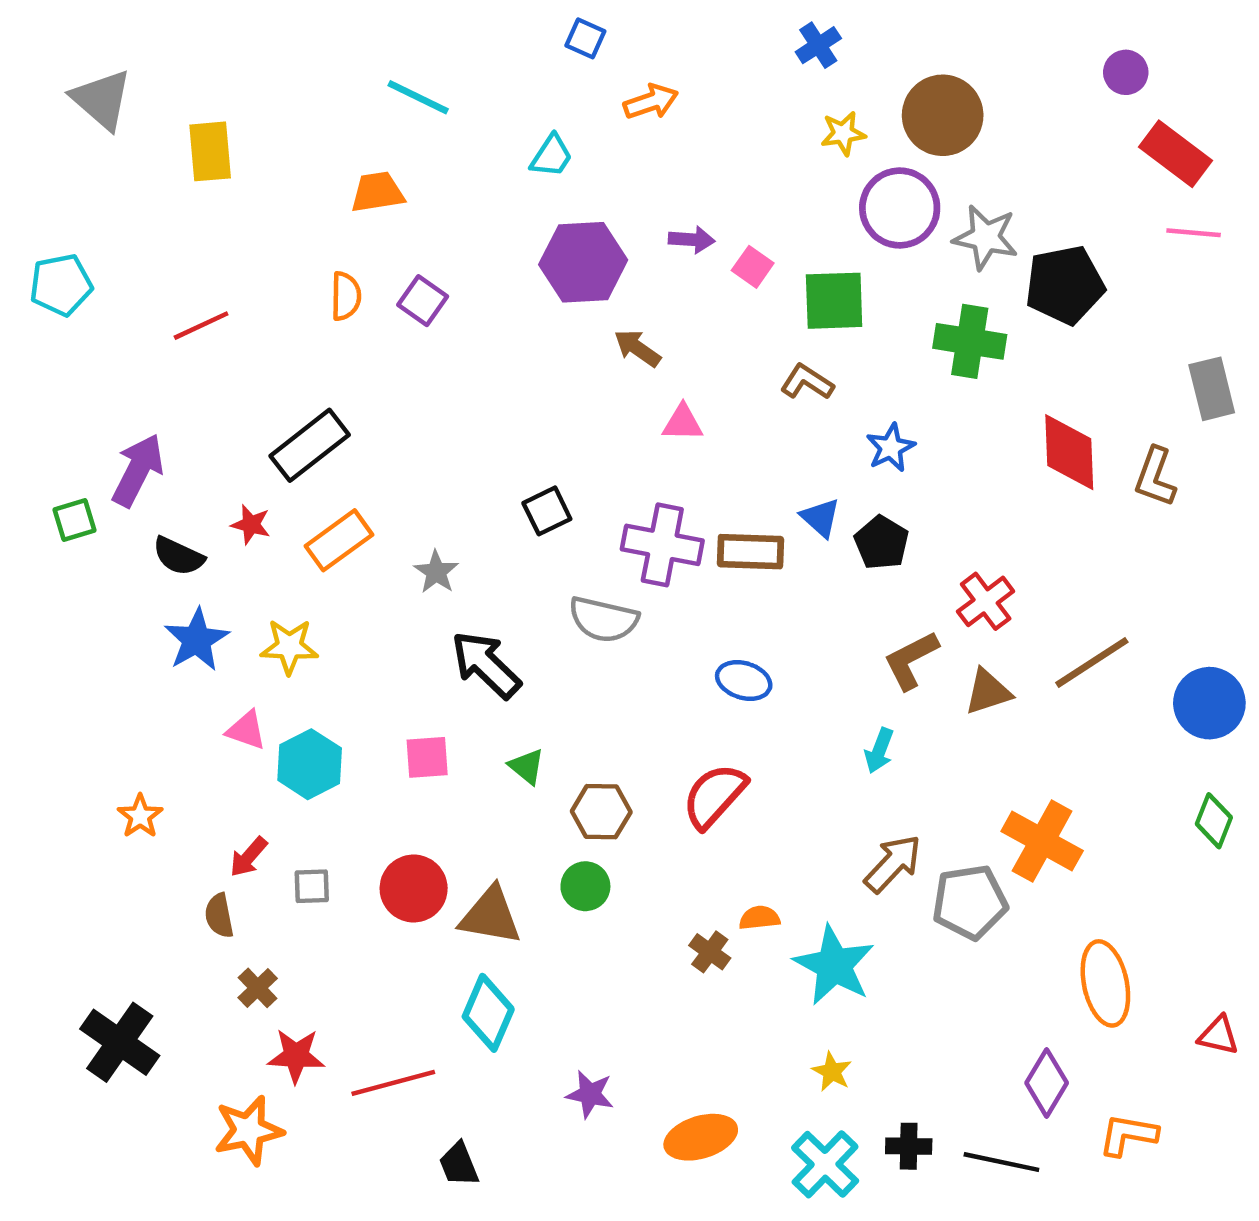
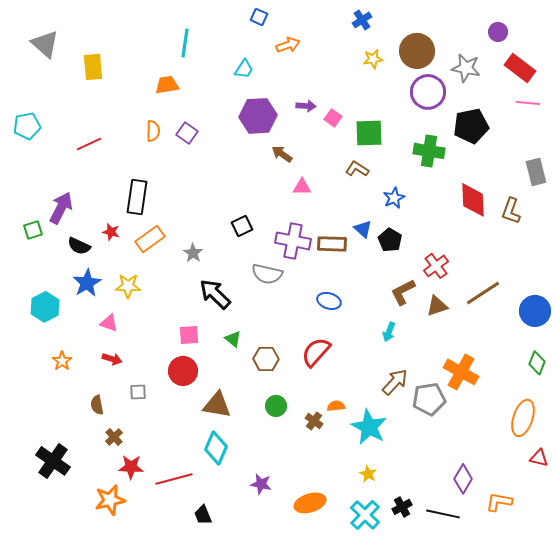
cyan line: (418, 97) -> (185, 43), turned 72
purple circle: (900, 208) -> (428, 92), moved
gray star: (986, 237) -> (466, 68), moved
black rectangle: (310, 445) -> (137, 197), turned -44
cyan hexagon: (310, 764) -> (45, 307), moved
red arrow: (249, 857) -> (112, 359), moved, turned -114
green circle: (585, 886) -> (276, 406), moved
red circle: (414, 888) -> (183, 371), moved
orange ellipse: (1105, 983) -> (523, 418), moved, turned 30
black cross: (909, 1146) -> (402, 507), turned -30

